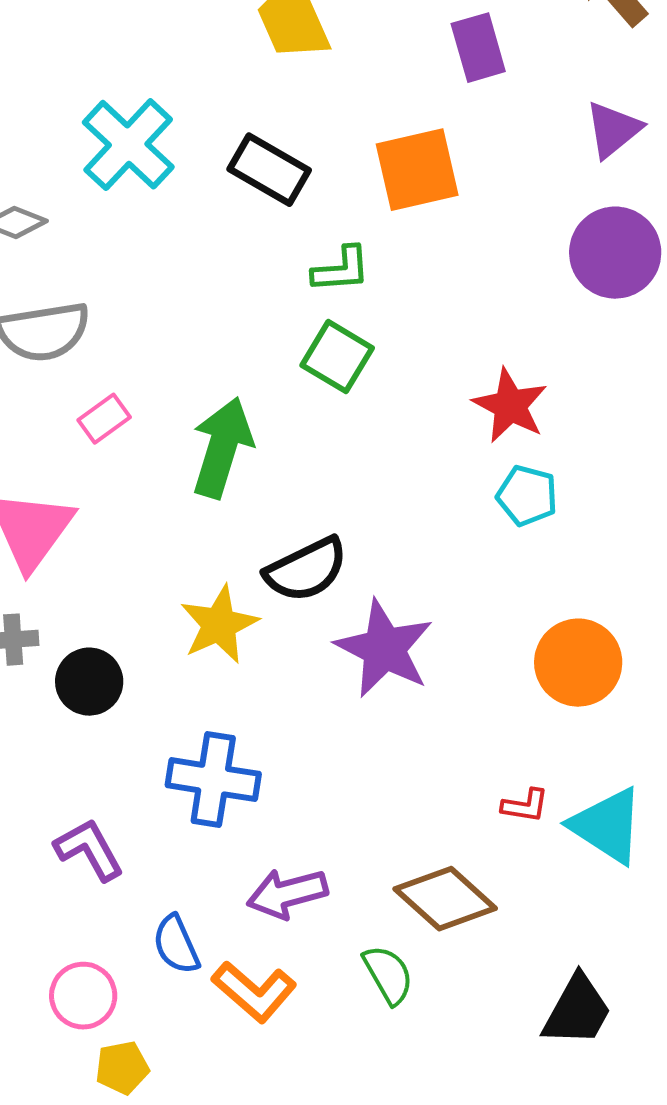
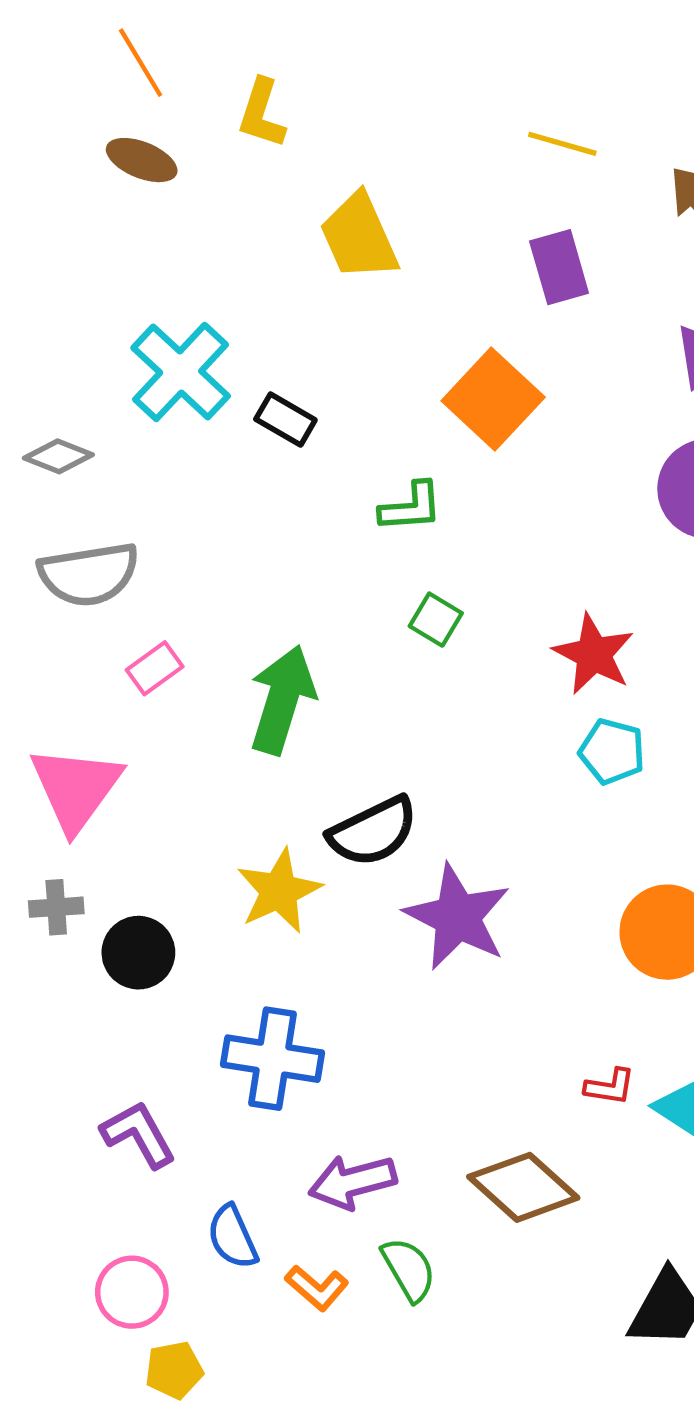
black rectangle: (269, 170) -> (285, 420), moved, size x0.7
orange square: (417, 170) -> (493, 399), turned -34
green square: (337, 357) -> (436, 620), moved, size x0.7
green semicircle: (388, 975) -> (409, 1269), moved
orange L-shape: (254, 992) -> (317, 1288), size x0.7

